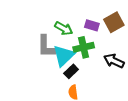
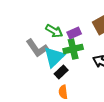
purple rectangle: (92, 25) -> (74, 33), moved, turned -40
gray L-shape: (46, 46) -> (37, 48), turned -35

